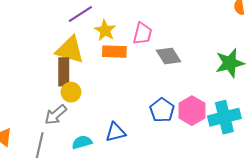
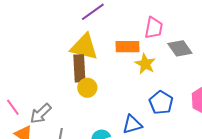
yellow star: (105, 30) -> (145, 64), moved
blue pentagon: (162, 110) -> (161, 102), moved
gray arrow: (56, 115) -> (41, 114), moved

